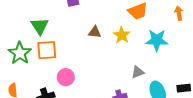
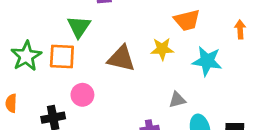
green triangle: (40, 26) -> (79, 27), moved
brown triangle: (95, 32) -> (121, 58), moved, size x1.6
yellow star: (122, 35) -> (162, 49), turned 30

